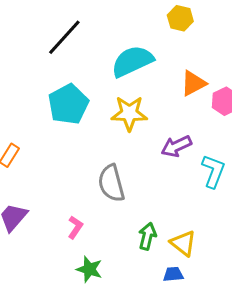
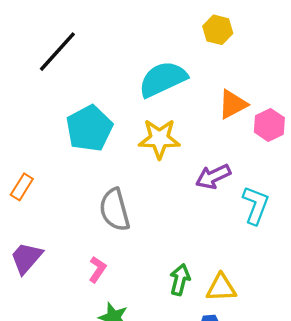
black line: (64, 37) -> (57, 52), moved
gray semicircle: (111, 183) -> (115, 210), moved
yellow triangle: (183, 243) -> (221, 288), turned -40

